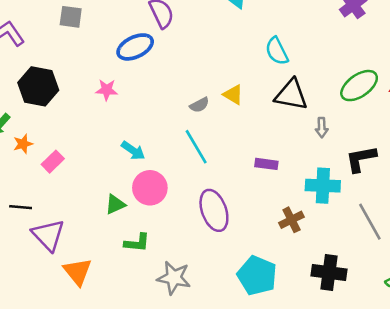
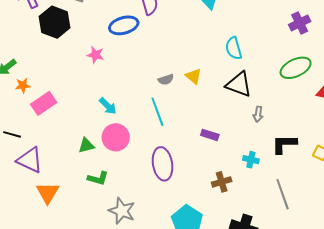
black hexagon: (38, 86) -> (55, 22), moved
green ellipse: (359, 86) -> (296, 68), moved
pink rectangle: (53, 162) -> (44, 103), size x1.4
cyan cross: (323, 186) -> (251, 160), size x0.6
purple triangle: (48, 235) -> (30, 160), turned -32

